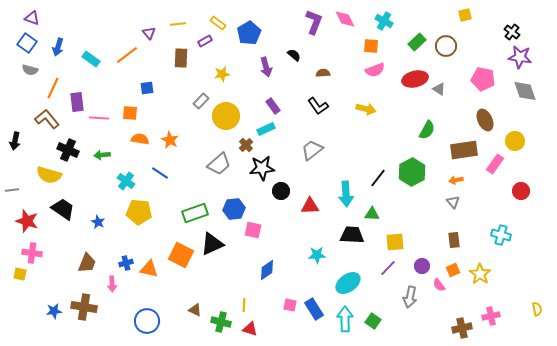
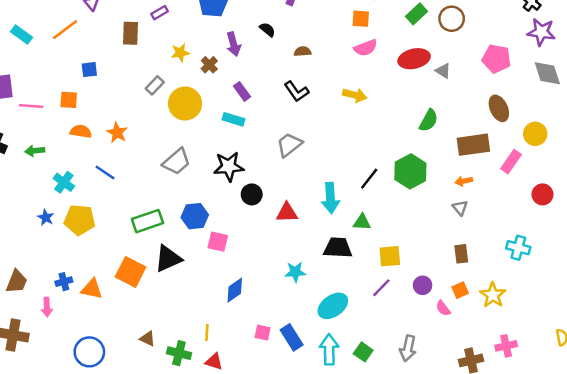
cyan rectangle: (266, 129) -> (234, 119), turned 42
brown cross: (246, 145) -> (209, 65), moved
blue star: (98, 222) -> (46, 217), moved
gray arrow: (410, 297) -> (408, 348), moved

